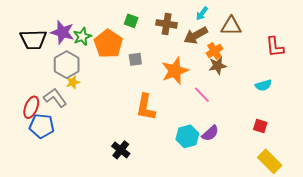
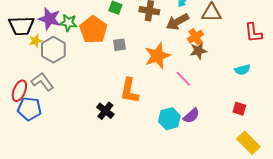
green star: (82, 36) -> (68, 23), turned 30
yellow star: (73, 82) -> (35, 41), moved
black cross: (121, 150) -> (105, 111), moved

